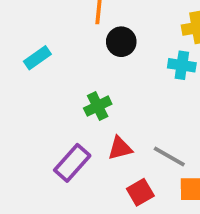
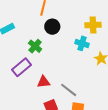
green cross: (98, 106) -> (35, 46), moved, turned -32
purple rectangle: (72, 163) -> (22, 67), moved

